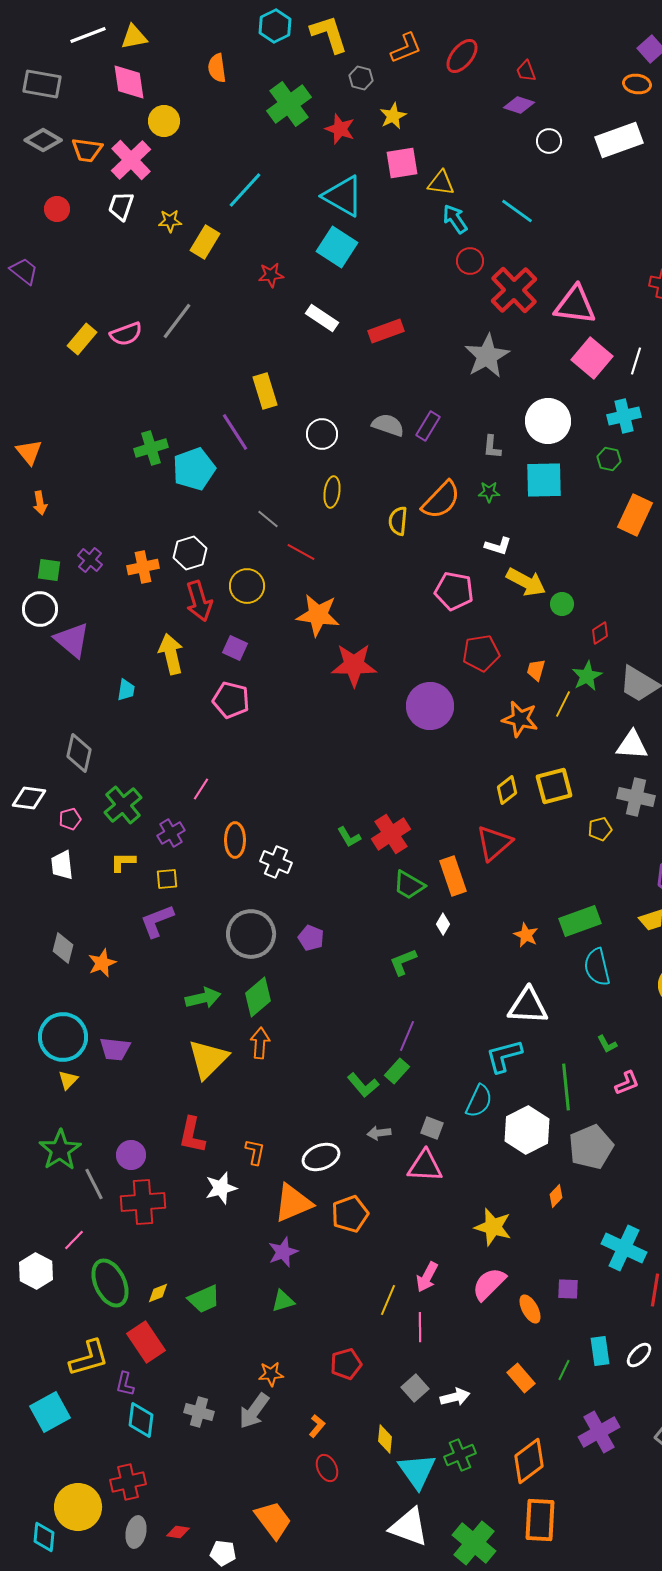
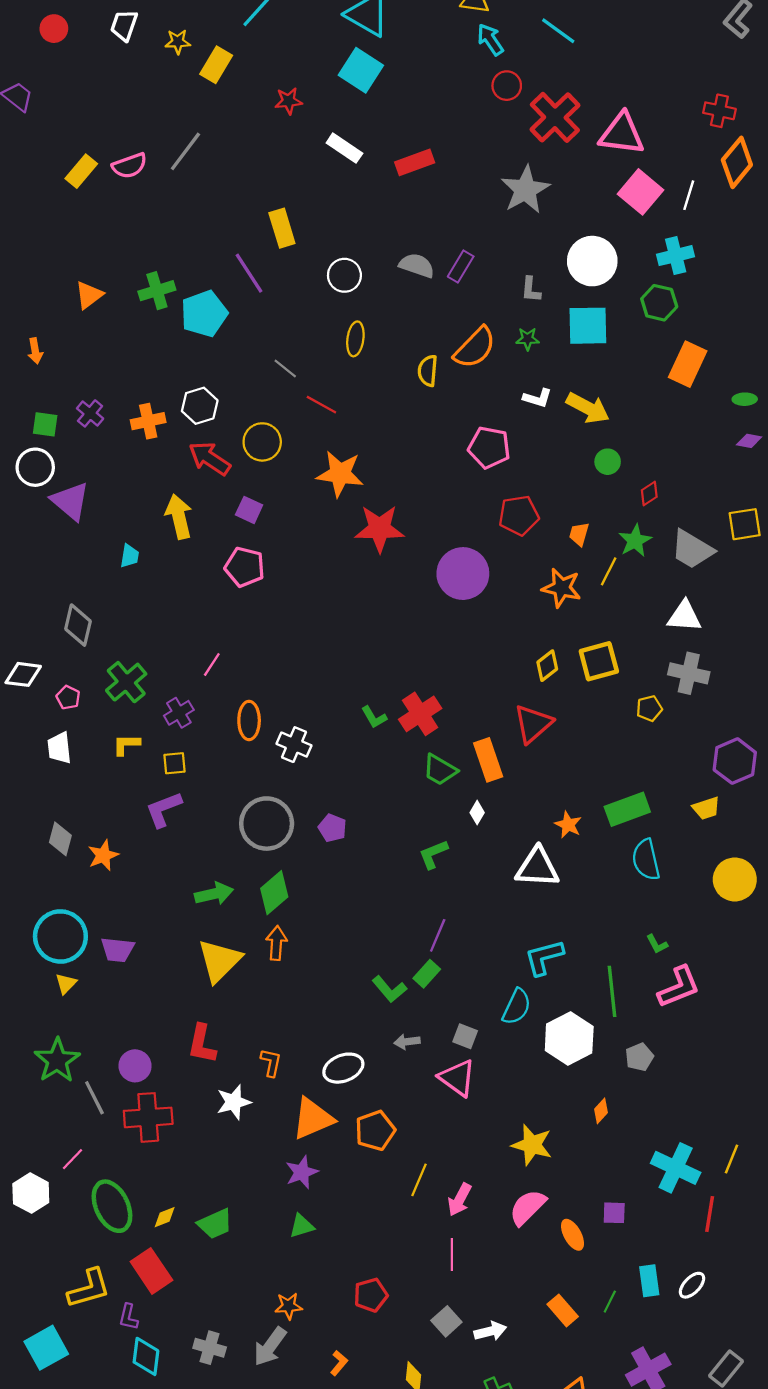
orange triangle: (29, 452) -> (89, 295), moved, turned 32
green hexagon: (609, 459) -> (659, 303), size x1.4
yellow arrow: (526, 582) -> (588, 408), moved
red arrow: (199, 601) -> (210, 458), turned 141
pink pentagon: (70, 819) -> (68, 697), turned -30
white triangle: (528, 1006) -> (537, 867), moved
pink L-shape: (627, 1083) -> (679, 987), size x1.6
gray pentagon: (591, 1147) -> (639, 1057), size x0.6
pink triangle: (425, 1166) -> (457, 1078), turned 33
yellow line: (388, 1300) -> (419, 1180), moved

